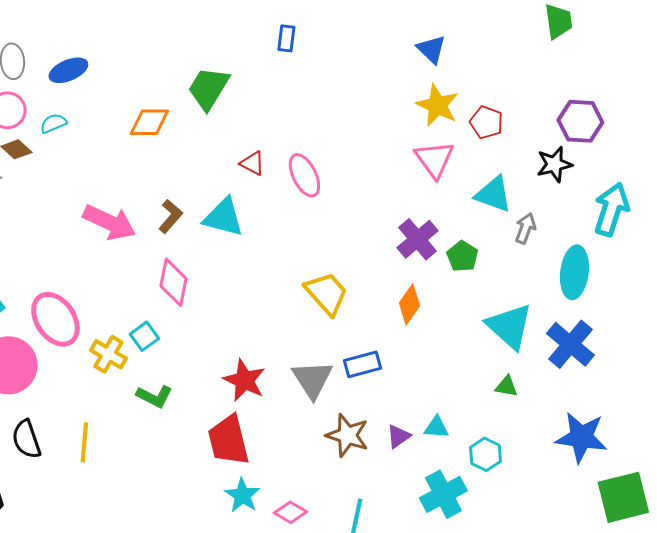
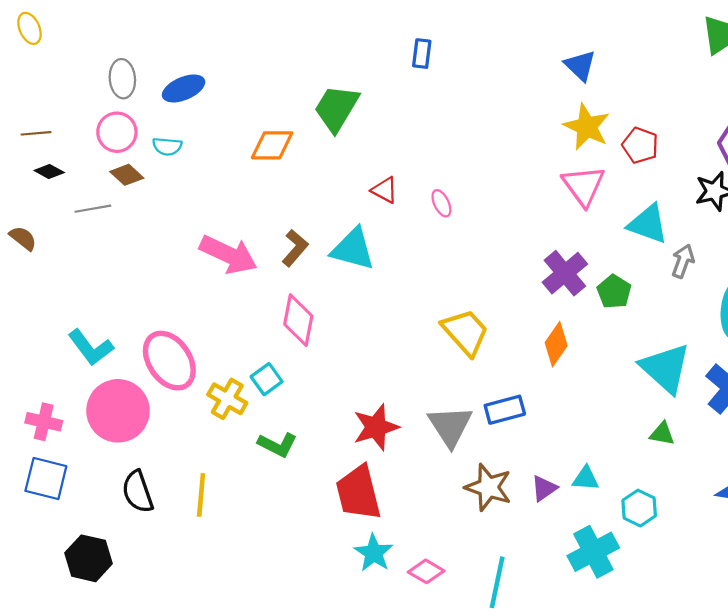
cyan semicircle: (53, 123) -> (167, 146), turned -152
pink ellipse: (304, 175) -> (441, 203), size x0.6
red star: (244, 380) -> (376, 427), turned 30

